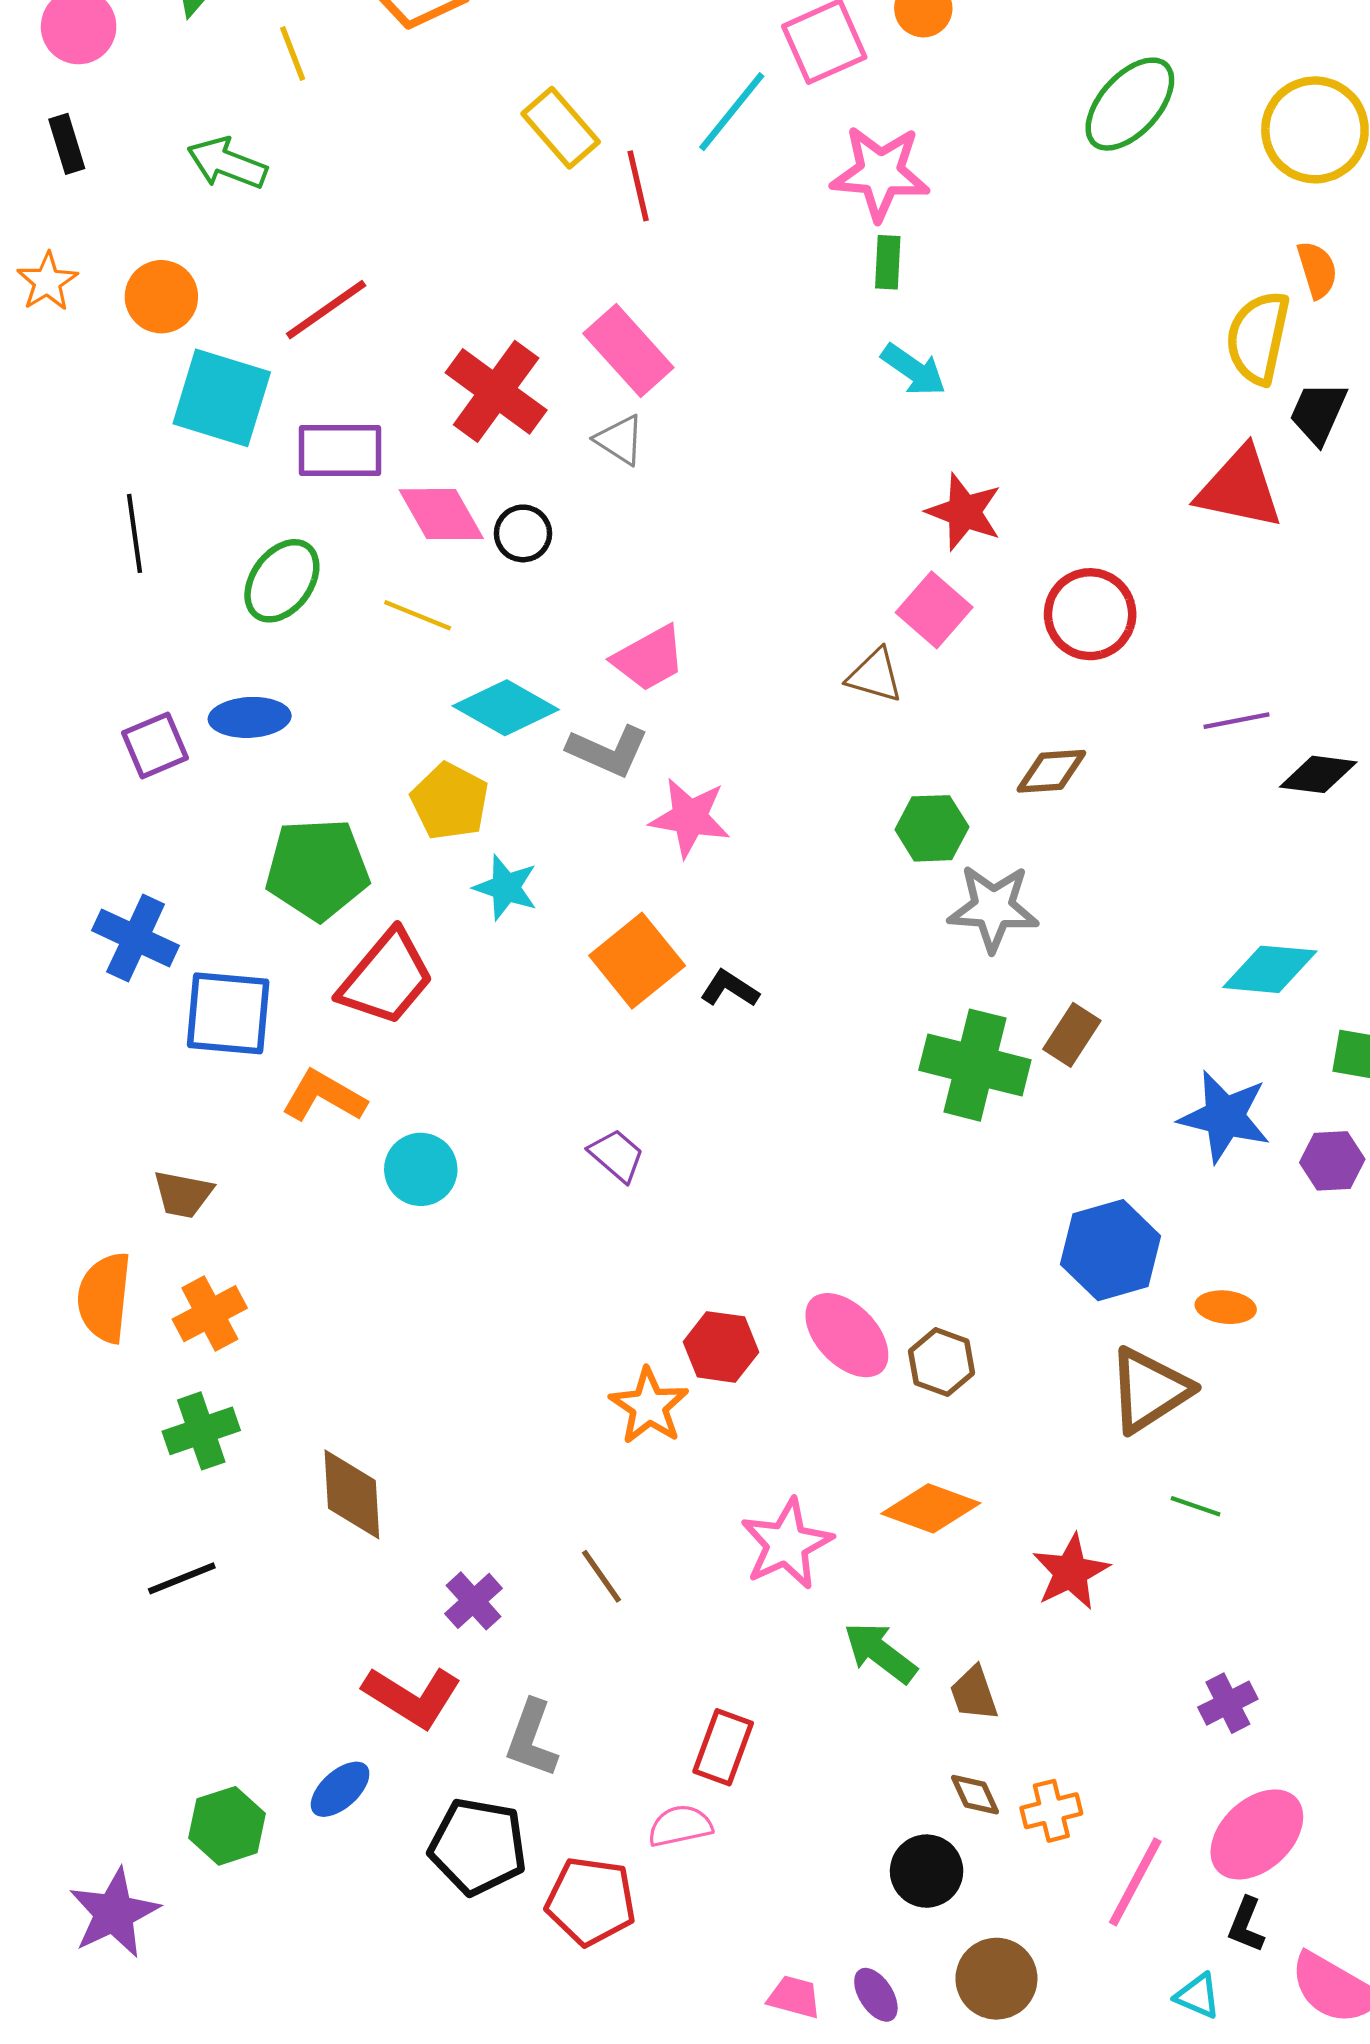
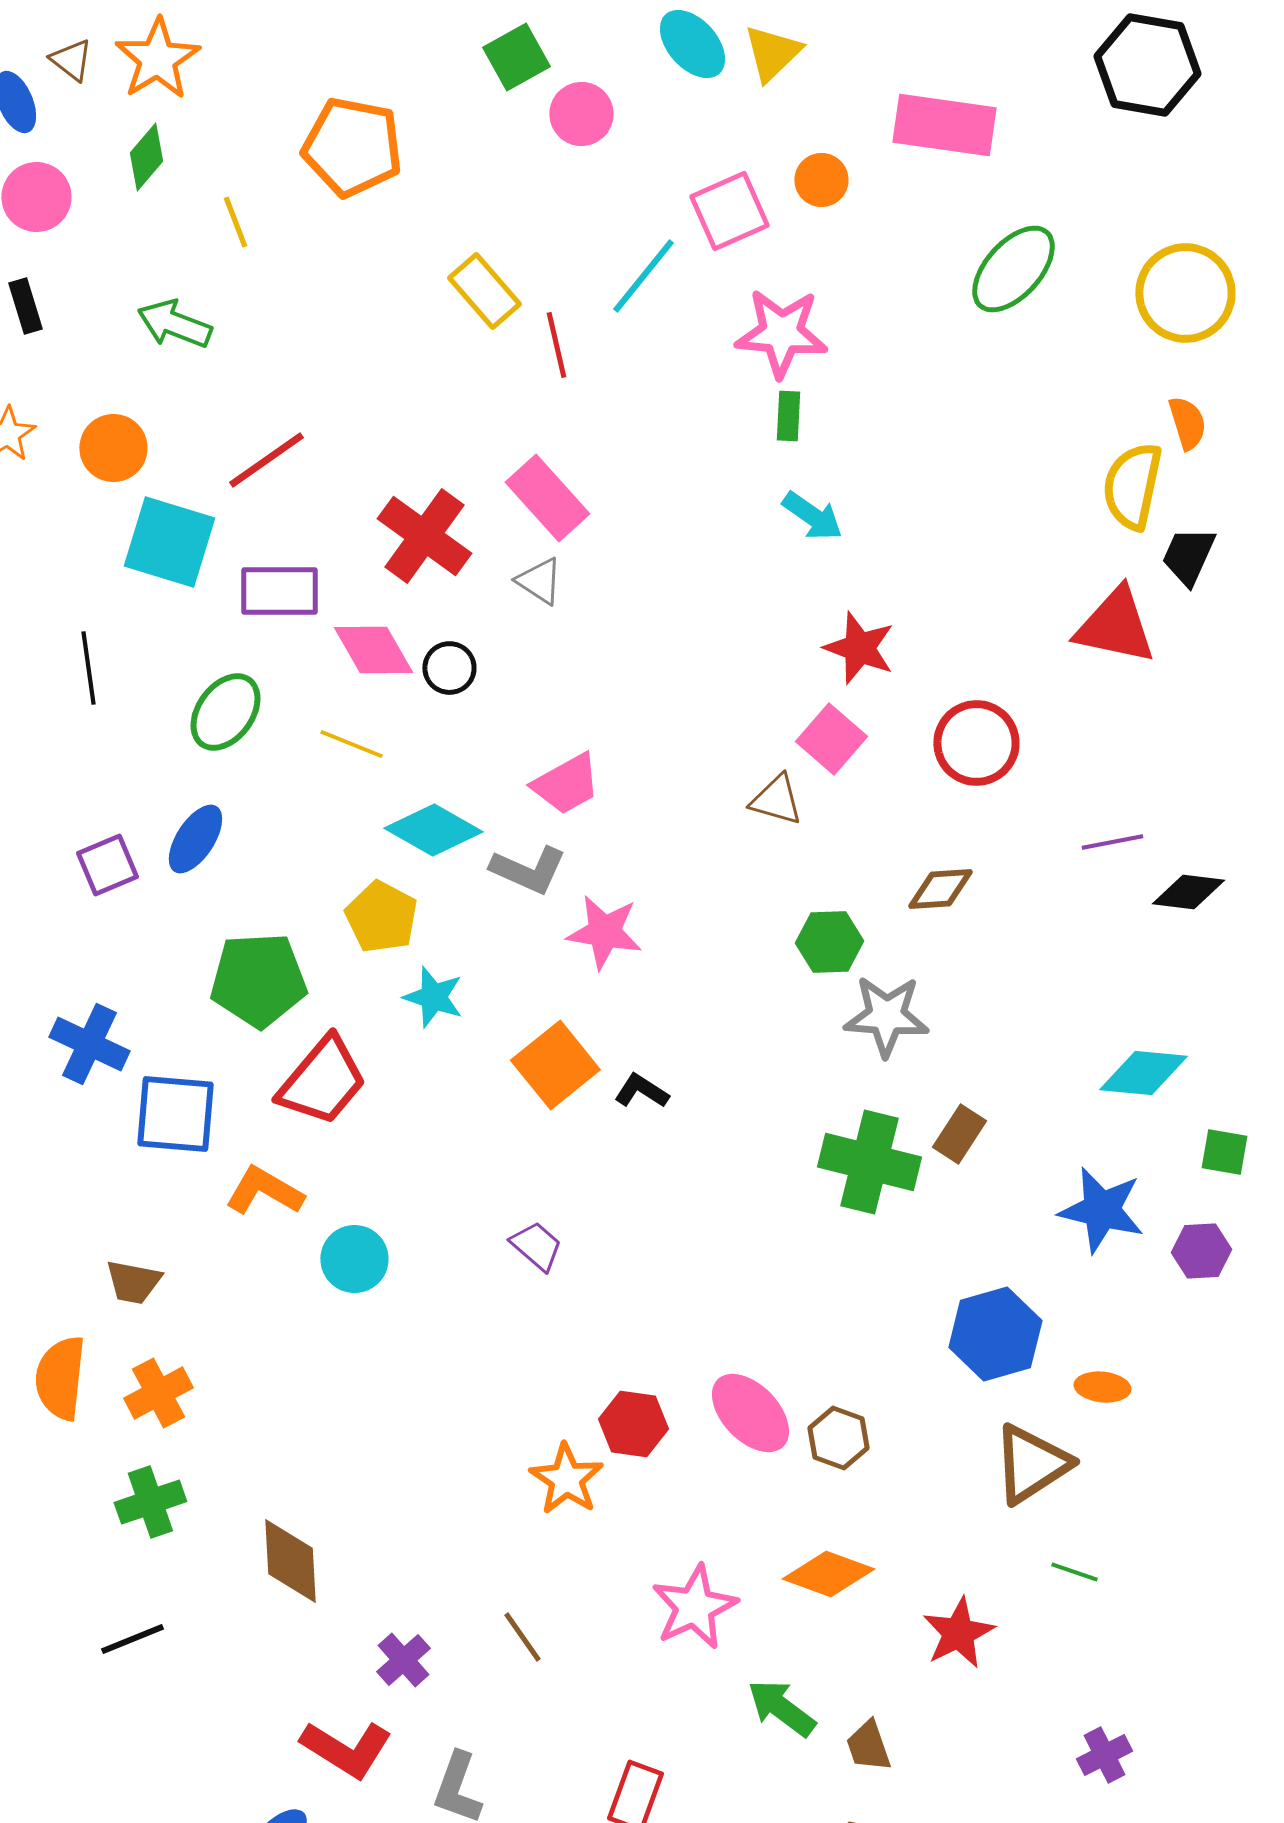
blue ellipse: (250, 717) -> (195, 839), turned -54

